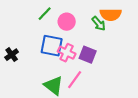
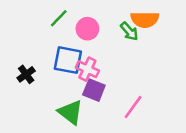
black cross: (12, 55) -> (26, 74), moved
purple square: (88, 55) -> (94, 90), moved
pink line: (75, 80) -> (133, 107), moved

